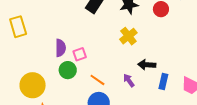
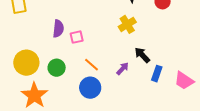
black arrow: (147, 65) -> (142, 55), turned 36
green circle: (68, 70) -> (57, 68), moved
purple arrow: (129, 80) -> (123, 69), turned 72

